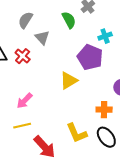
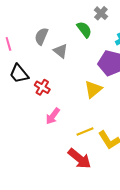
red cross: (23, 56) -> (42, 87), moved
yellow line: (22, 126) -> (85, 132), moved

